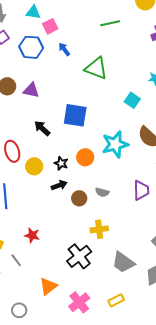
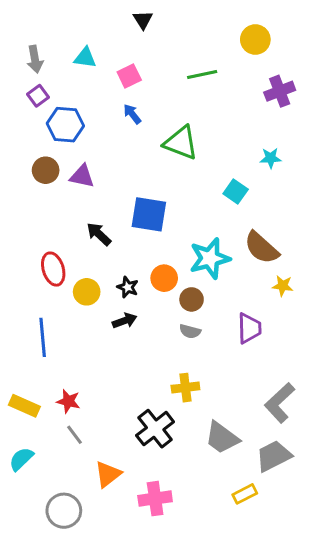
pink square: (50, 26) -> (129, 76), moved
blue hexagon: (31, 47) -> (65, 125), moved
brown circle: (79, 198) -> (192, 299), moved
red star: (32, 235) -> (68, 401), moved
gray line: (16, 260) -> (74, 435), moved
yellow rectangle: (116, 300) -> (245, 494), moved
pink cross: (79, 302) -> (155, 499), turned 30
gray circle: (19, 310) -> (64, 511), size x1.5

